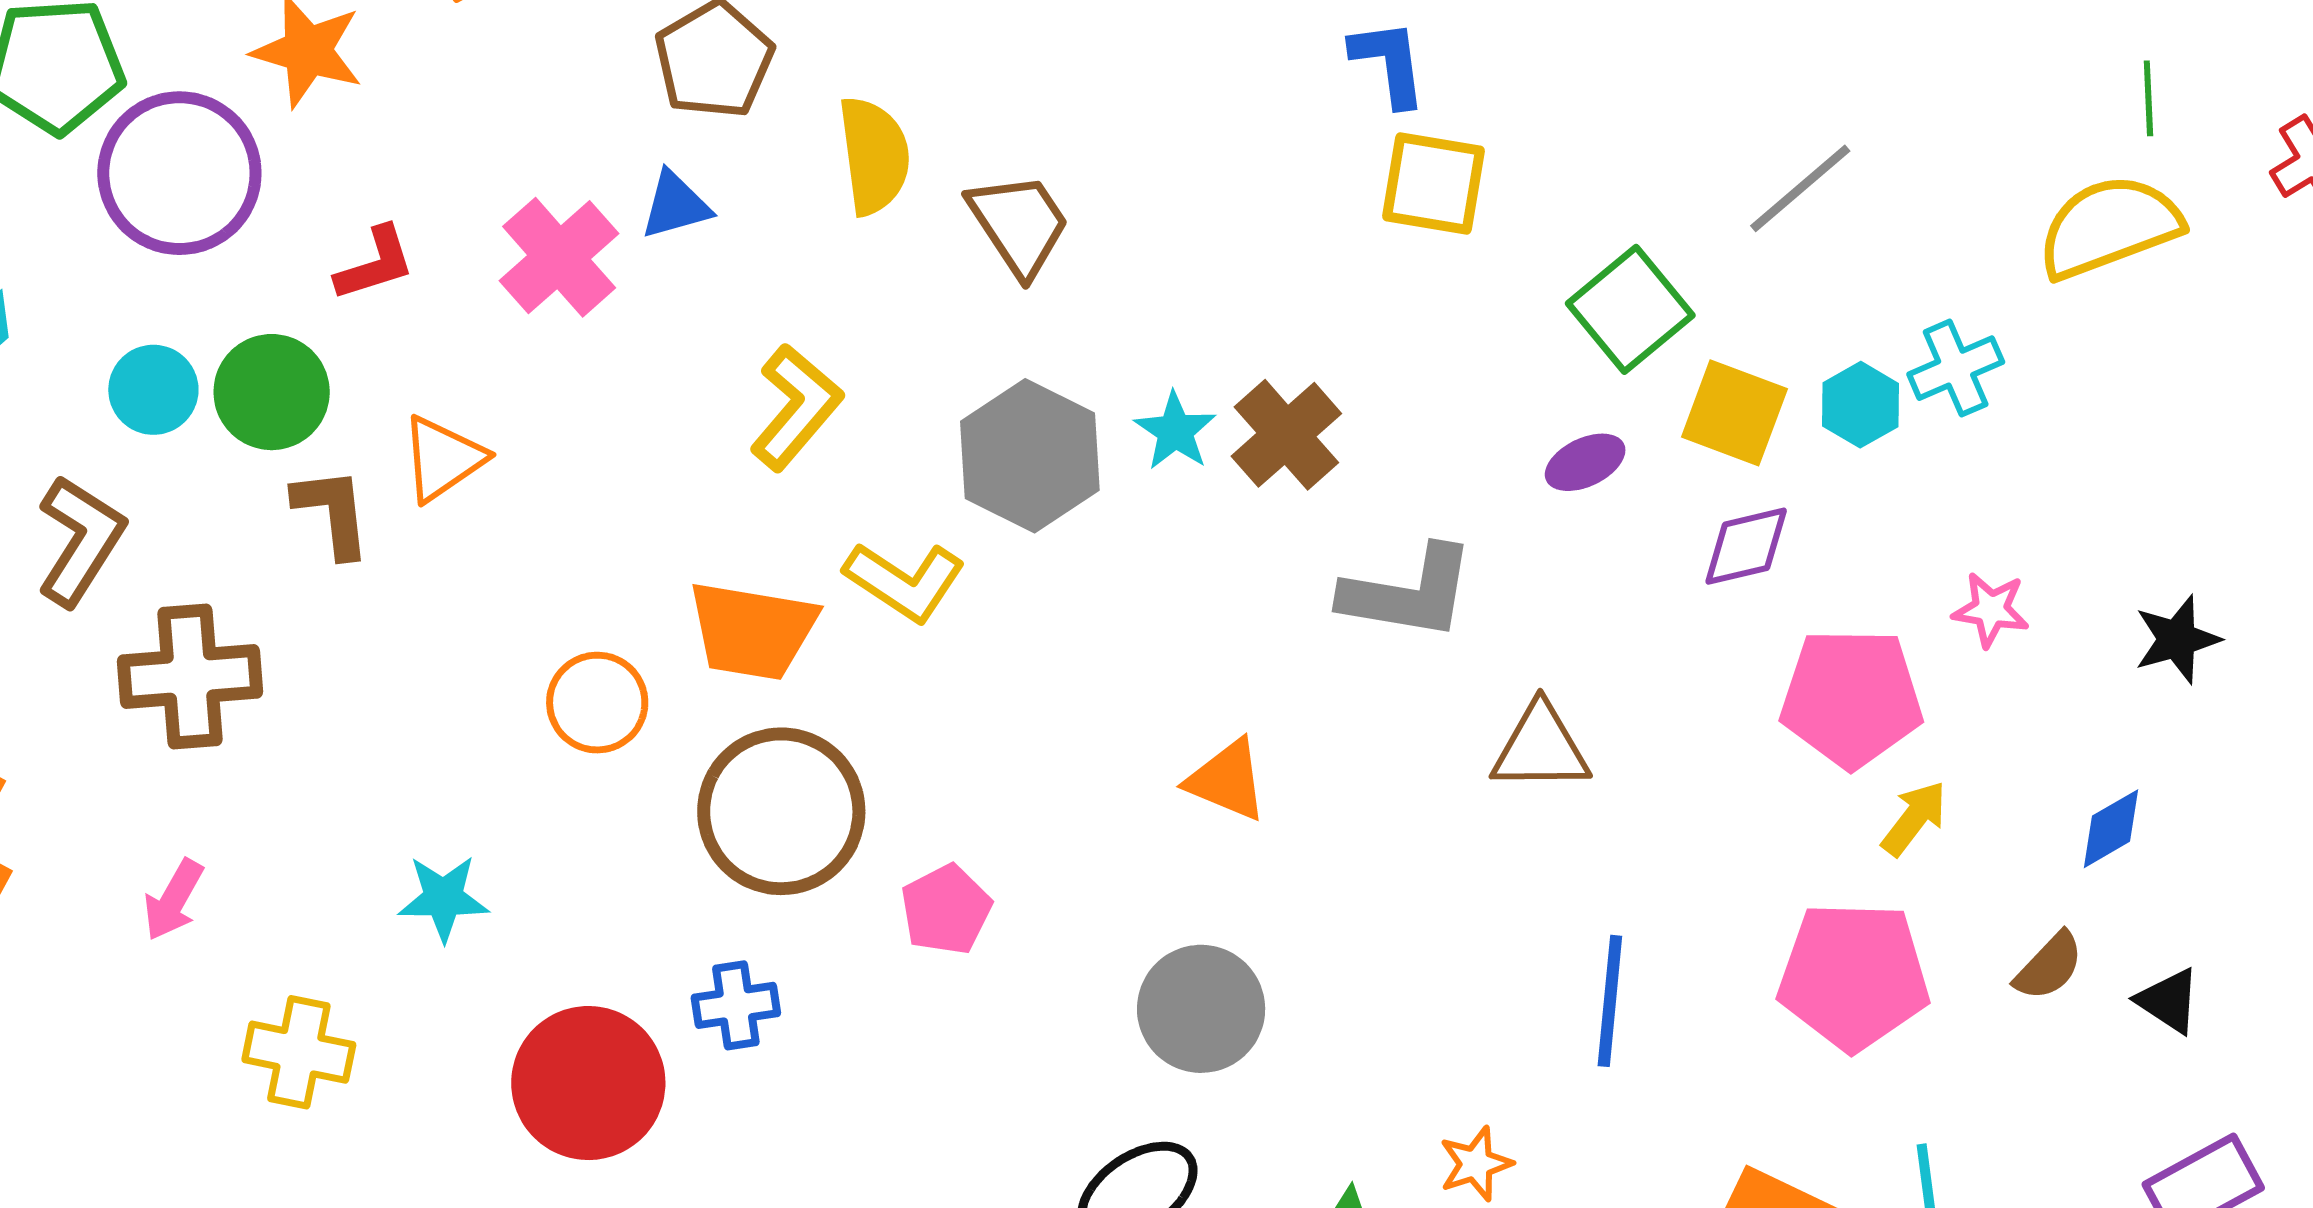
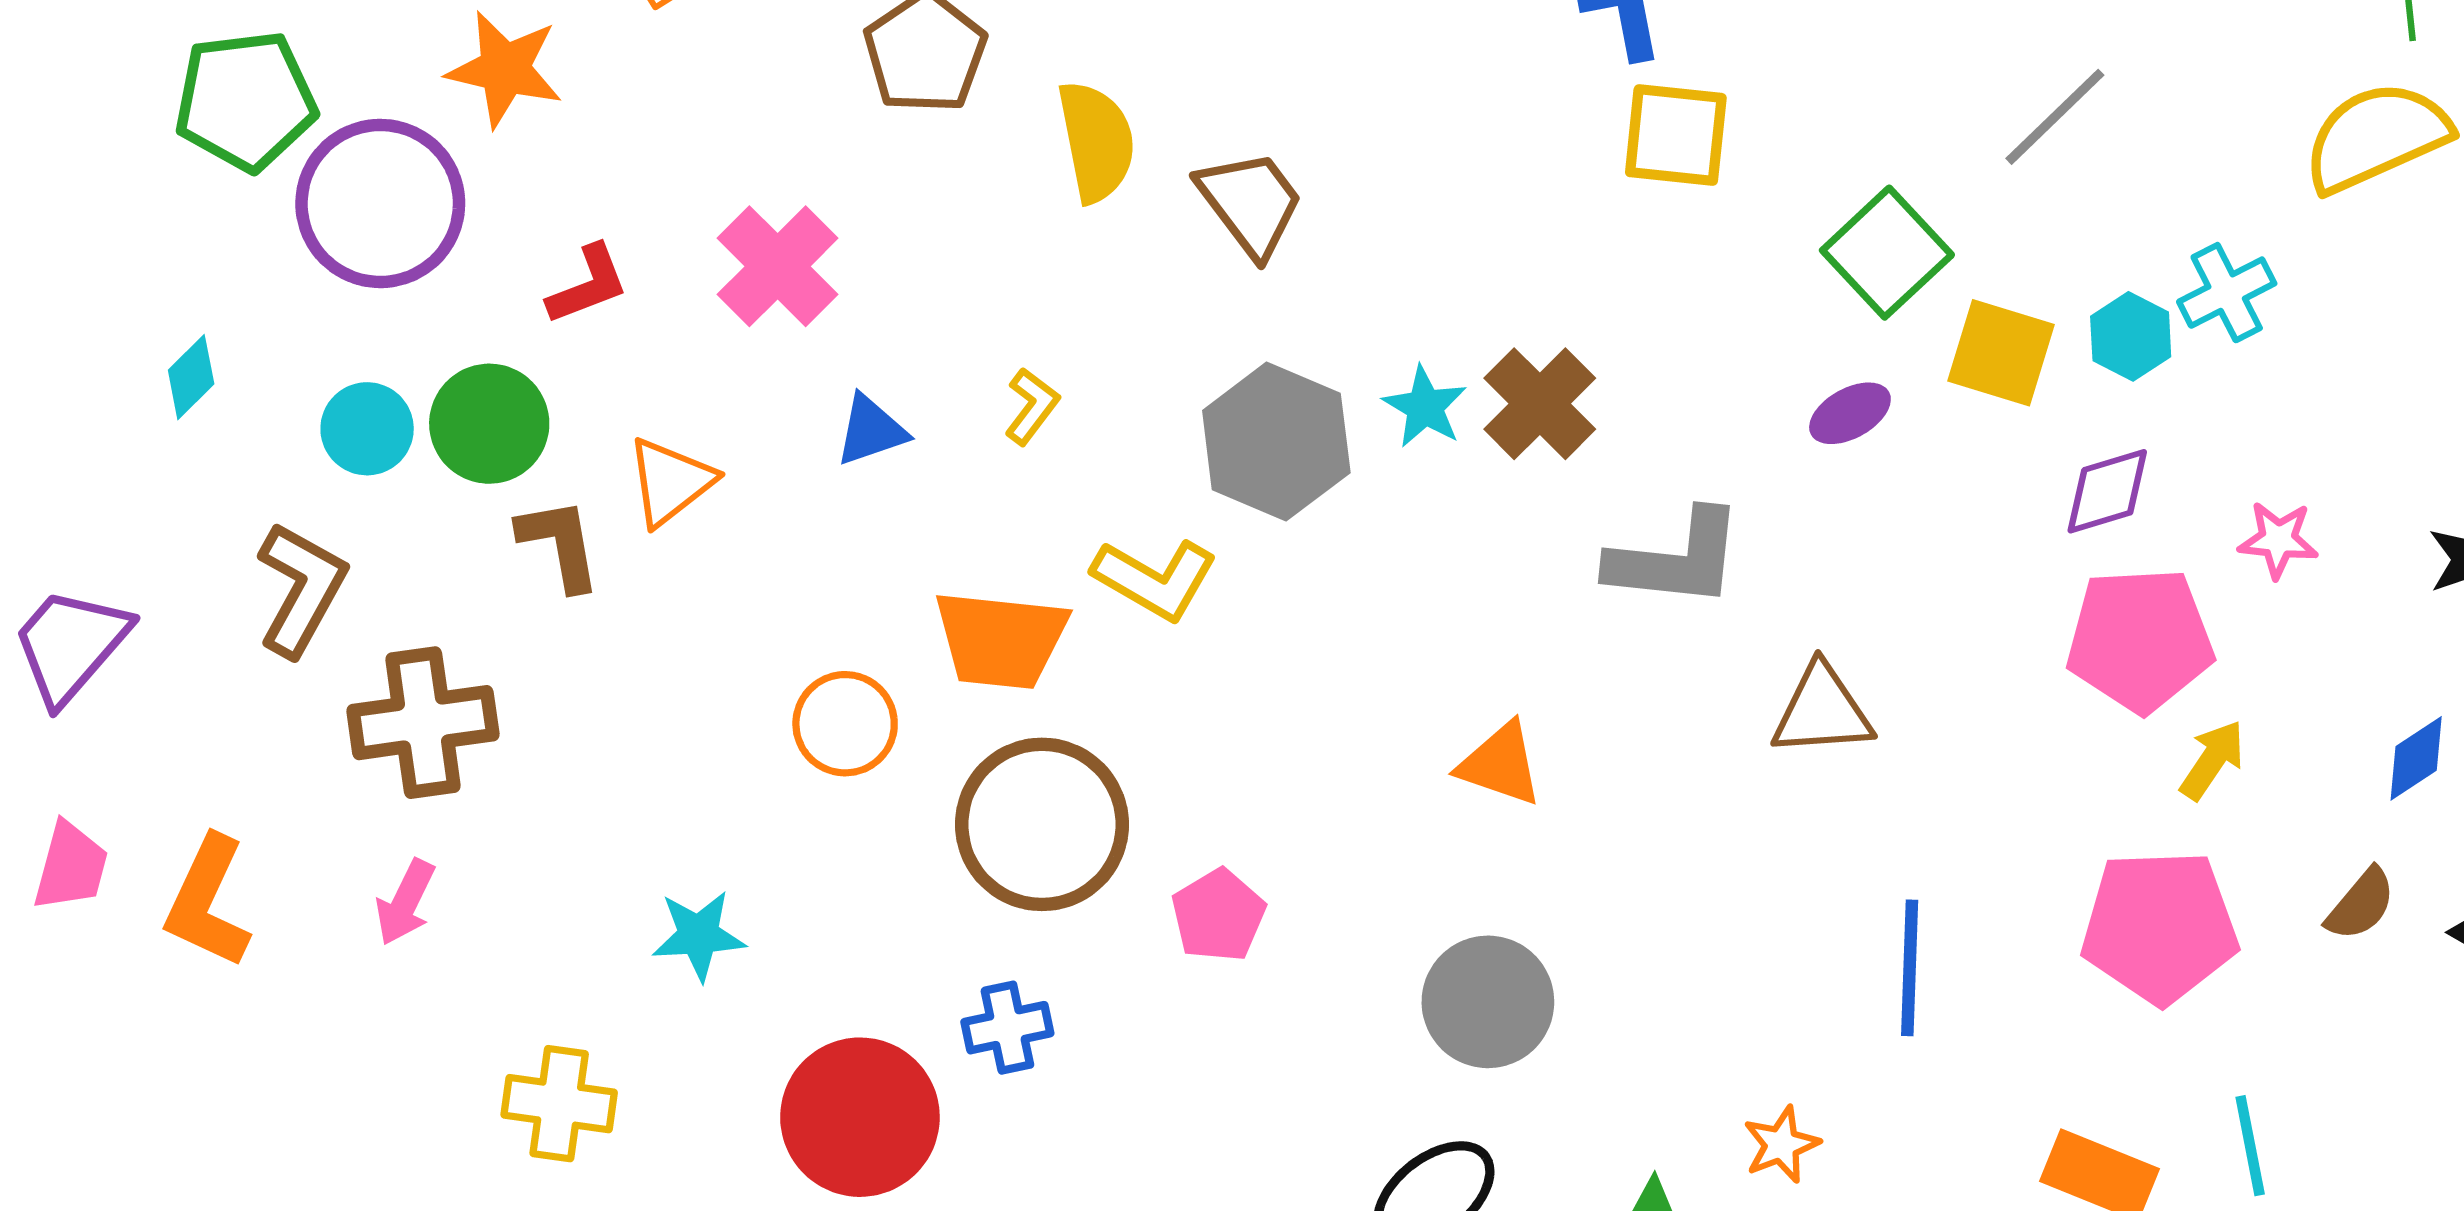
blue triangle: (675, 205) -> (871, 430), moved
yellow L-shape: (796, 407) -> (1032, 406), size x0.6
purple diamond: (1746, 546) -> (2107, 491), moved
pink arrow: (173, 900) -> (405, 902), moved

